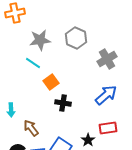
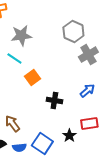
gray hexagon: (76, 38) -> (73, 32), moved
blue arrow: (106, 95) -> (87, 91), size x0.7
black cross: (63, 103) -> (54, 101), moved

